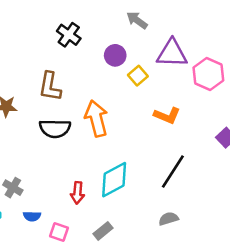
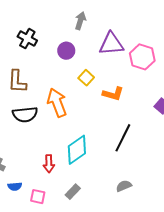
gray arrow: (137, 20) -> (80, 21), turned 78
yellow square: (138, 76) -> (86, 78), moved
gray semicircle: (169, 219) -> (124, 186), moved

